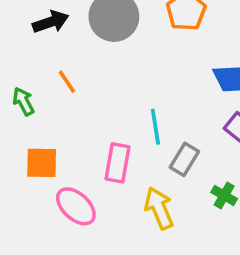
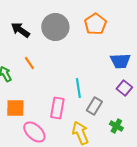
black arrow: (51, 22) -> (20, 30), turned -126

